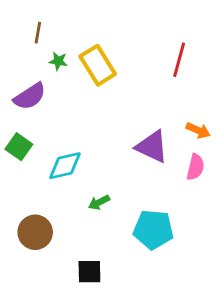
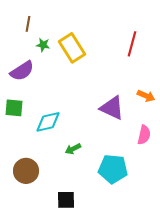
green square: (19, 147) -> (14, 108), turned -30
pink semicircle: (195, 167) -> (144, 135), moved

